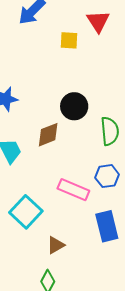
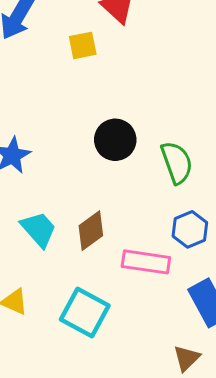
brown diamond: (48, 135) -> (91, 231), moved
brown triangle: (56, 245) -> (186, 358), moved

